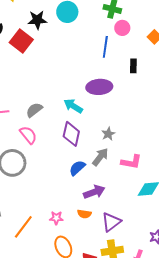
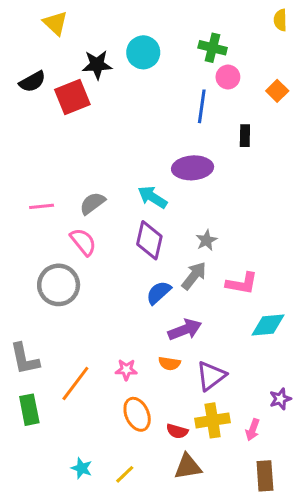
red square: (21, 41) -> (72, 97), turned 30

